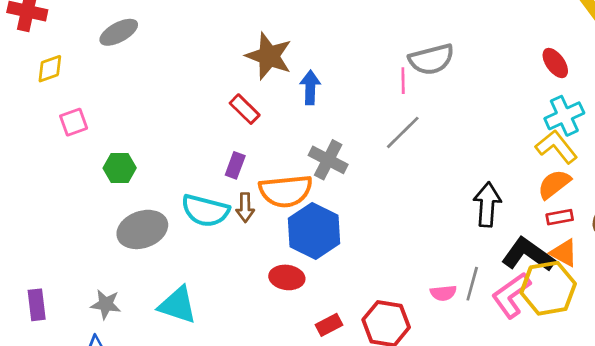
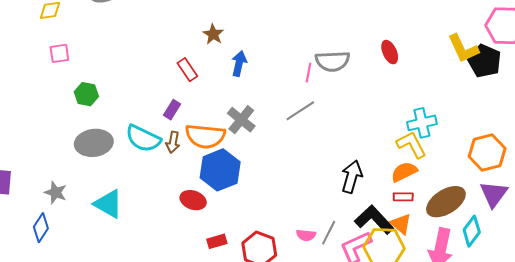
brown star: (269, 56) -> (213, 34), size x0.6
red ellipse: (555, 63) -> (390, 52), moved

